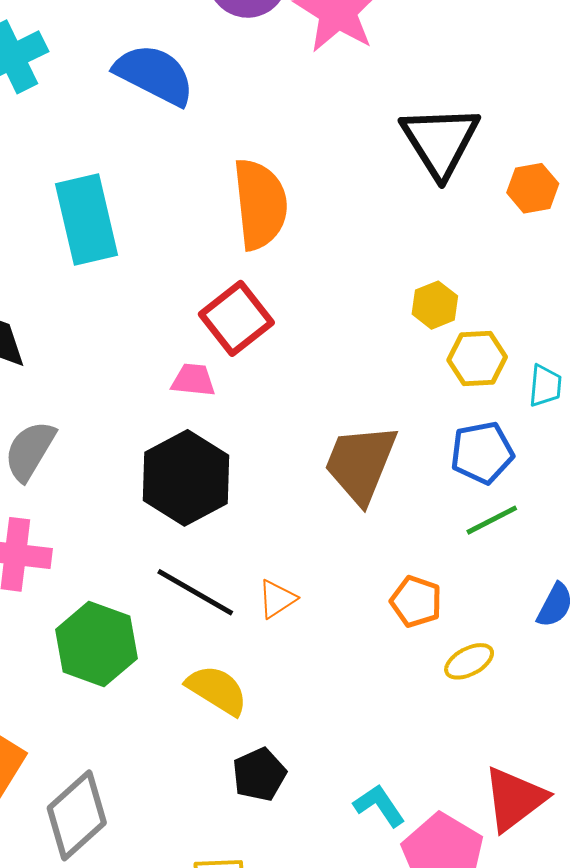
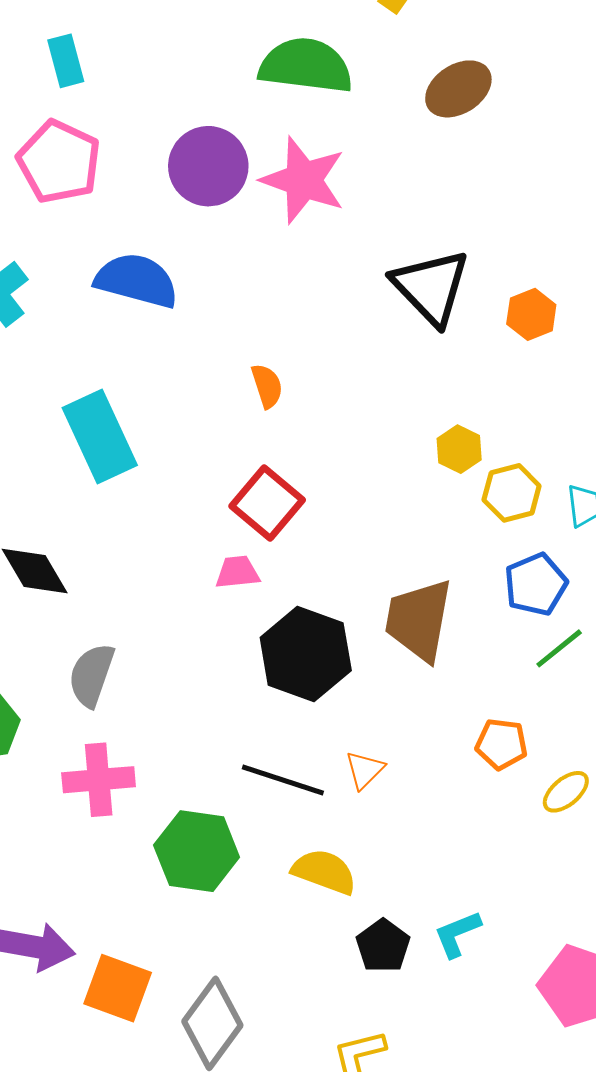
orange semicircle: (260, 204) -> (267, 386), size x0.5
black hexagon: (186, 478) -> (306, 654), moved
cyan L-shape: (379, 805) -> (457, 934), moved, turned -66

